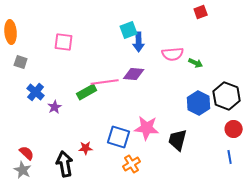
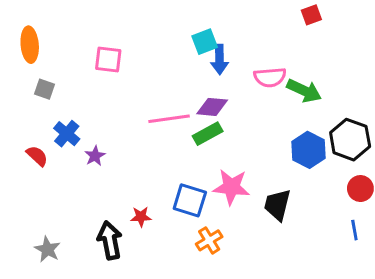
green arrow: (196, 63) -> (304, 91), size x1.6
green rectangle: (87, 92) -> (208, 134), moved
red semicircle: (27, 153) -> (37, 156), moved

